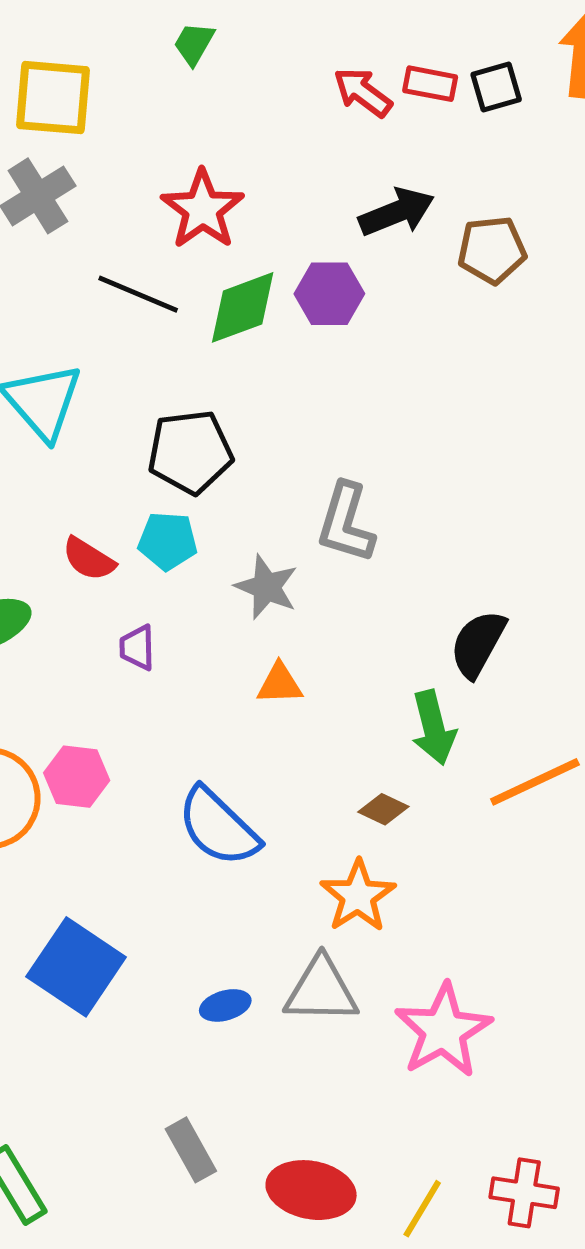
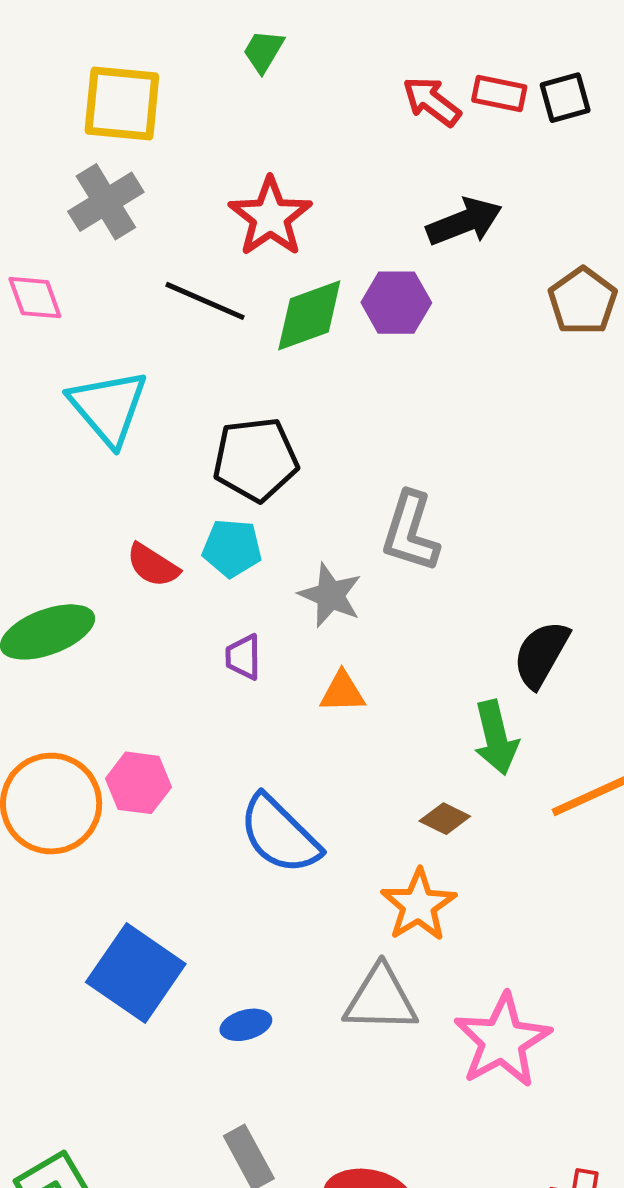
brown pentagon: (492, 250) -> (583, 301), moved, turned -30
purple trapezoid: (137, 648) -> (243, 657), moved
blue ellipse: (225, 1005) -> (246, 1025), moved

